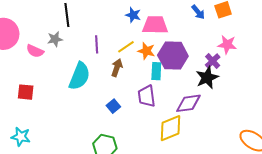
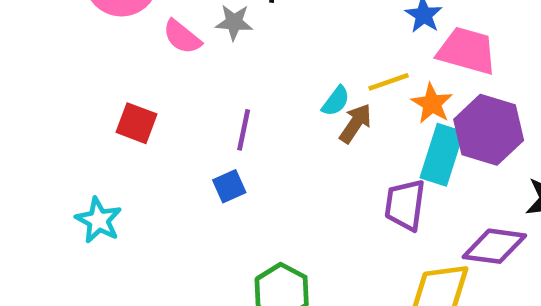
purple line: (97, 44) -> (244, 130), moved
cyan rectangle: (156, 71) -> (442, 155), size x1.4
cyan semicircle: (79, 76) -> (336, 101), moved, size x0.5
blue square: (113, 106) -> (229, 186), moved

